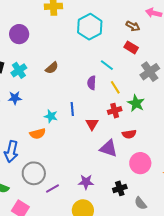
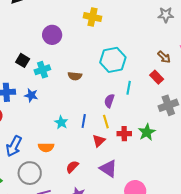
cyan hexagon: (90, 27) -> (113, 60), moved
cyan line: (107, 65) -> (129, 88), turned 48
brown semicircle: (52, 68) -> (75, 76), turned 32
yellow line: (115, 87) -> (106, 122), moved
orange semicircle: (38, 134) -> (46, 147), moved
red semicircle: (129, 134) -> (72, 167), moved, turned 128

